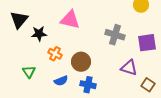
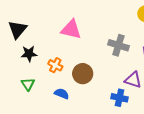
black star: (39, 34) -> (29, 54), moved
blue semicircle: (61, 81) -> (62, 94), turned -136
blue cross: (88, 85) -> (119, 98), moved

